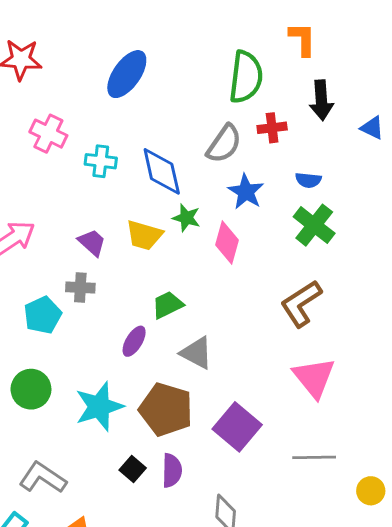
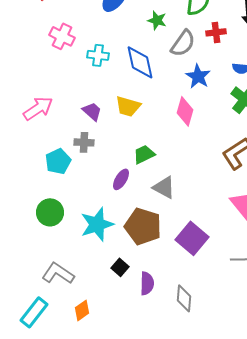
green star: (186, 218) -> (157, 20), moved
purple semicircle: (172, 470) -> (147, 283), moved

